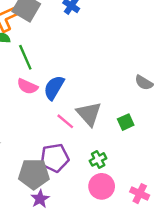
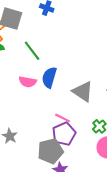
green line: (25, 57) -> (32, 51), moved
pink line: (65, 121) -> (63, 118), moved

